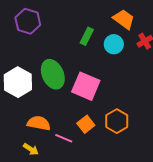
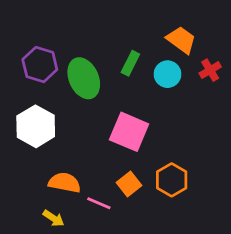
purple hexagon: (28, 21) -> (40, 65), moved
green ellipse: (53, 74) -> (84, 78), moved

